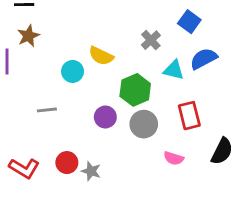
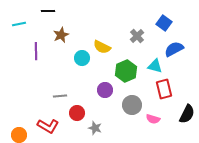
brown star: (28, 36) -> (61, 35), moved
cyan triangle: (174, 70) -> (155, 66), moved
gray line: (47, 110) -> (60, 96), moved
gray circle: (144, 124) -> (132, 105), moved
red circle: (67, 163) -> (77, 113), moved

